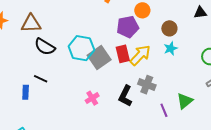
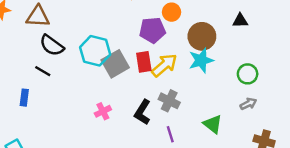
brown circle: (169, 28) -> (202, 36), size x1.5
cyan star: (171, 48) -> (201, 60), size x1.5
black line: (41, 79) -> (43, 71), moved
green triangle: (185, 101) -> (213, 124), turned -48
purple line: (164, 110) -> (170, 134), moved

